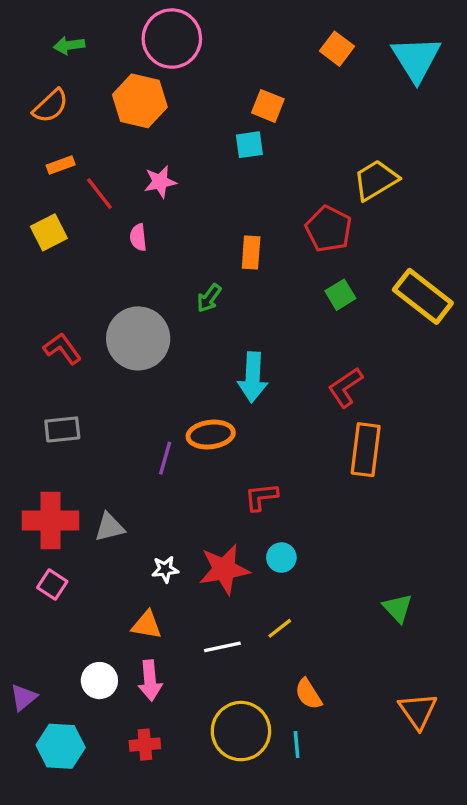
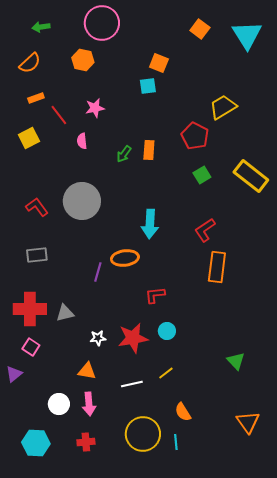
orange hexagon: (140, 101) -> (83, 60), size x0.7
green arrow: (209, 298) -> (124, 154), moved
purple triangle: (24, 697) -> (14, 374), moved

